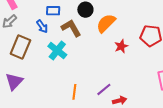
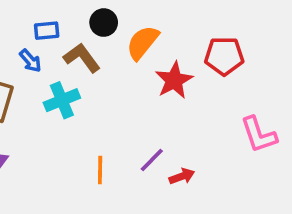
red star: (121, 46) -> (174, 80), size x1.5
cyan cross: (57, 50) -> (62, 100), turned 36

